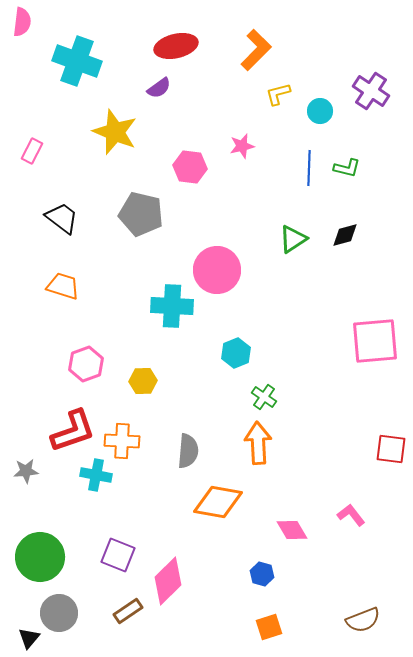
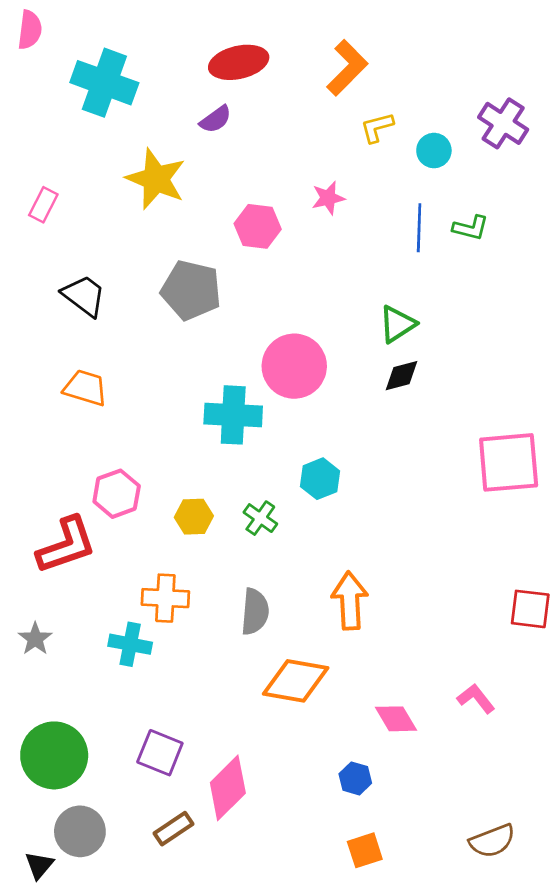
black diamond: (345, 235) -> (401, 376), moved
green cross: (264, 397) -> (260, 518), moved
red L-shape: (73, 431) -> (66, 545), moved
gray star: (26, 471) -> (35, 639), turned -30

